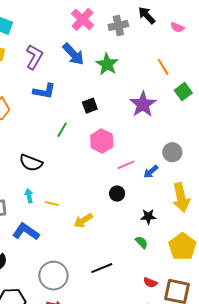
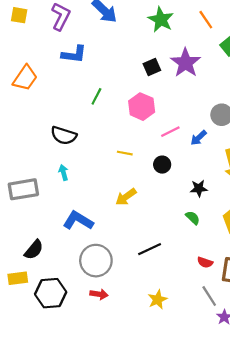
green star: (107, 64) -> (161, 20), moved
black square: (90, 106) -> (152, 67), moved
yellow line: (52, 203) -> (125, 153), moved
blue L-shape: (26, 232) -> (78, 221), moved

